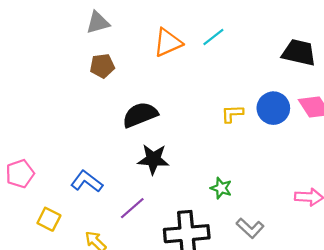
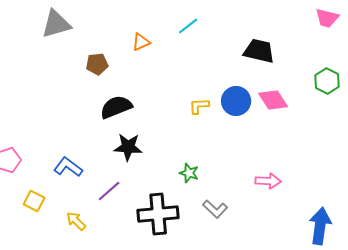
gray triangle: (98, 23) -> (56, 24), moved, size x1.4
cyan line: (213, 37) -> (188, 26), moved
orange triangle: (168, 43) -> (141, 42), size x0.7
brown pentagon: (102, 66) -> (97, 64), moved

